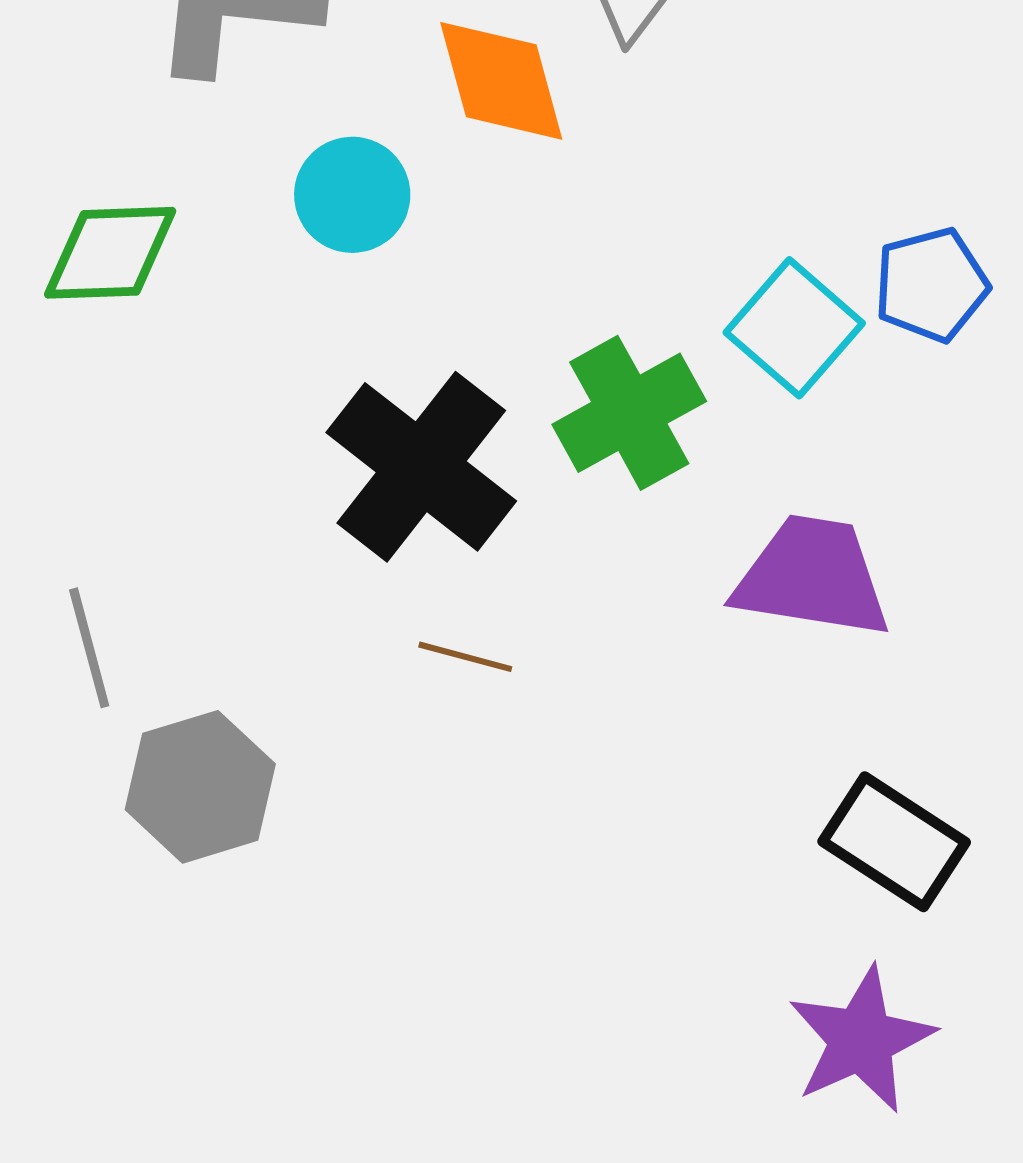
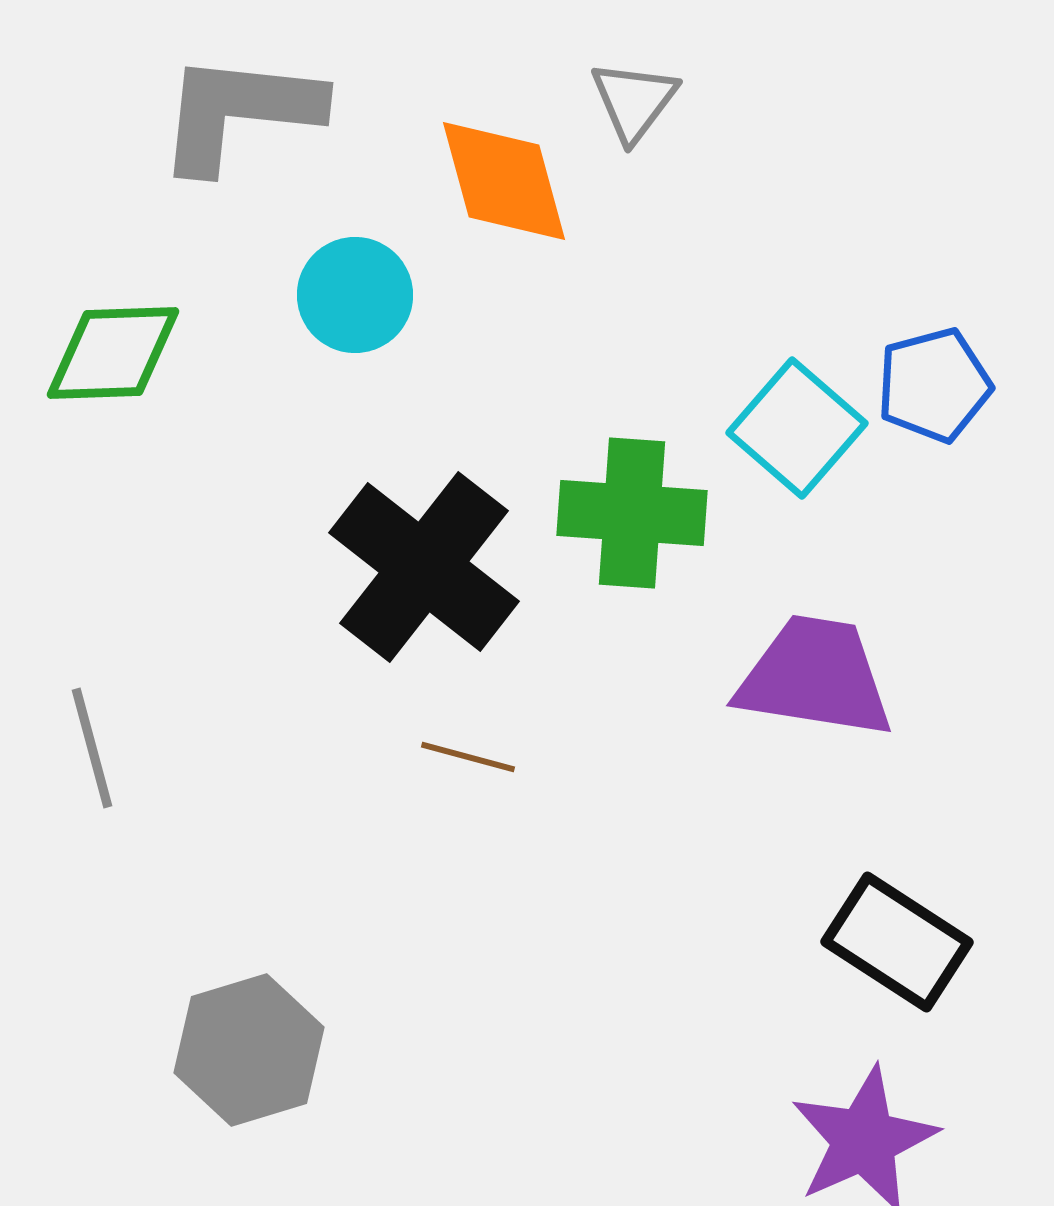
green cross: (629, 413) -> (632, 513), turned 33
gray hexagon: (200, 787) -> (249, 1050), moved

